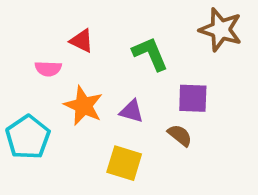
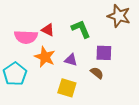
red triangle: (82, 41) -> (48, 30), moved
pink semicircle: (48, 69) -> (26, 37), size x1.6

